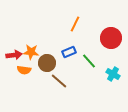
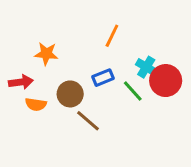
red circle: (111, 38) -> (166, 81), moved
orange star: (31, 52) -> (46, 54), moved
cyan cross: (113, 74) -> (146, 67), moved

